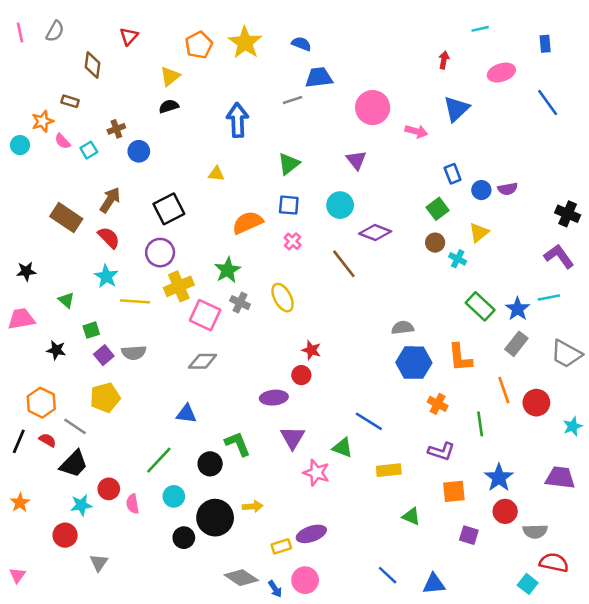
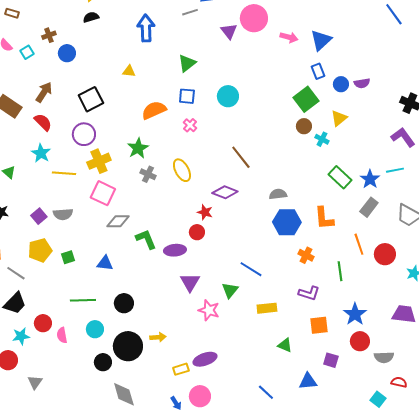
blue triangle: (456, 109) -> (321, 40), moved
purple triangle: (356, 160) -> (229, 31), moved
green square: (438, 209) -> (306, 99), size x1.4
purple diamond: (375, 233) -> (225, 192), moved
brown line: (344, 264) -> (241, 157), moved
pink square: (205, 315) -> (103, 193), moved
green square: (91, 330) -> (68, 257), moved
green L-shape: (238, 444) -> (146, 239), moved
green triangle: (343, 448) -> (230, 290), turned 48
green line: (159, 460) -> (83, 300), turned 45
red semicircle: (554, 563) -> (399, 382), size x0.7
gray diamond: (241, 578) -> (124, 394), moved, turned 40
blue triangle: (434, 584) -> (308, 381), moved

